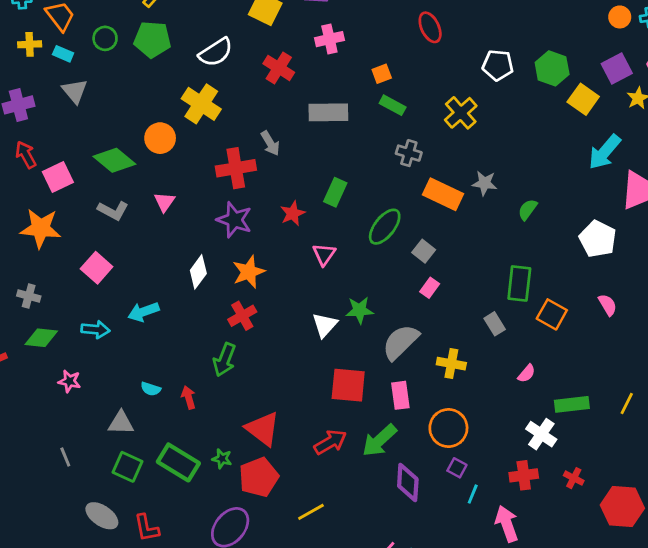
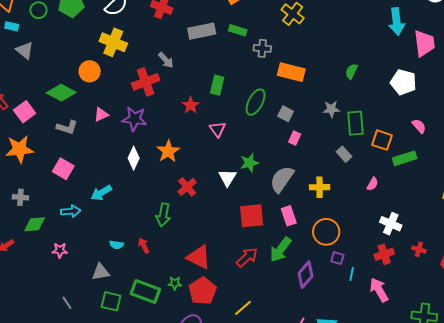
green rectangle: (393, 105) -> (238, 30), moved
cyan arrow: (605, 152) -> (397, 22), turned -36
gray star: (485, 183) -> (331, 109), moved
pink triangle: (164, 202) -> (101, 115), turned 42
purple star: (234, 220) -> (134, 119), moved
red cross: (242, 316) -> (187, 187), moved
green rectangle: (572, 404) -> (405, 158), moved
purple diamond: (408, 482) -> (306, 275), turned 48

